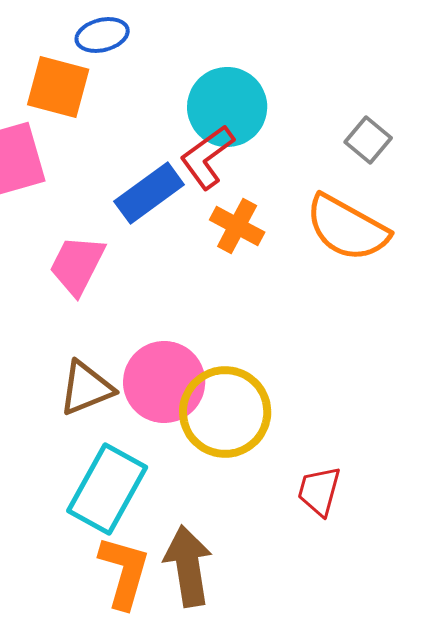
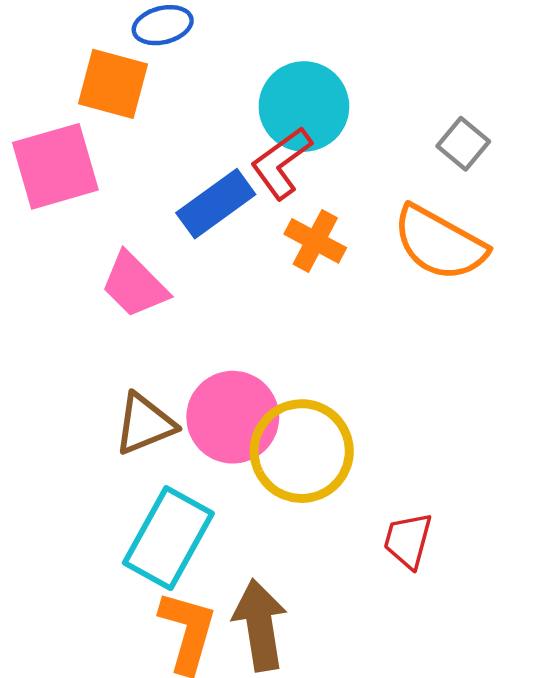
pink trapezoid: (77, 265) -> (134, 285), turned -72

